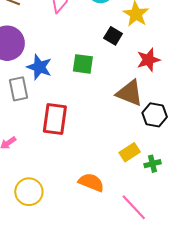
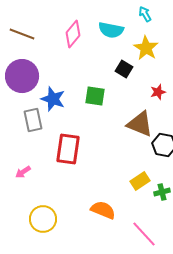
red star: (148, 60) -> (158, 92), size x0.7

